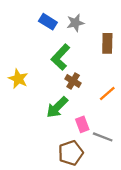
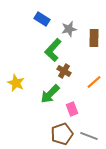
gray star: (75, 23) -> (69, 29), moved
yellow star: (18, 79) -> (16, 83), moved
gray line: (103, 137) -> (89, 136), moved

